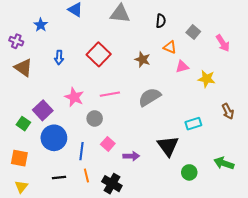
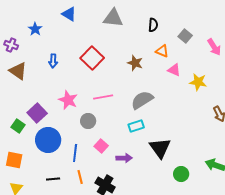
pink triangle: (182, 67) -> (174, 70), turned 40
cyan rectangle: (193, 124) -> (136, 126), moved

